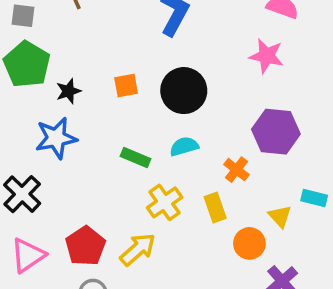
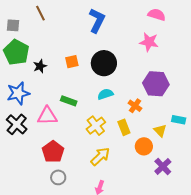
blue star: (56, 138) -> (18, 93), moved
green rectangle: (135, 157) -> (69, 101), moved
yellow arrow: (138, 249) -> (100, 156), moved
pink triangle: (28, 255) -> (47, 116), moved, turned 35

